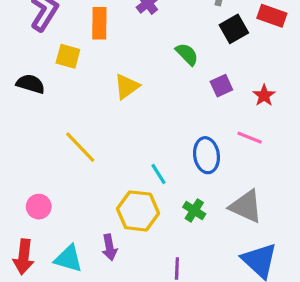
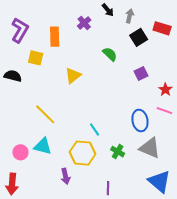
purple square: (221, 86) -> (141, 73), moved
red star: (264, 95) -> (165, 90), moved
pink line: (250, 138) -> (164, 111), moved
blue ellipse: (206, 155) -> (140, 120), moved
cyan triangle: (68, 259) -> (43, 146), moved

